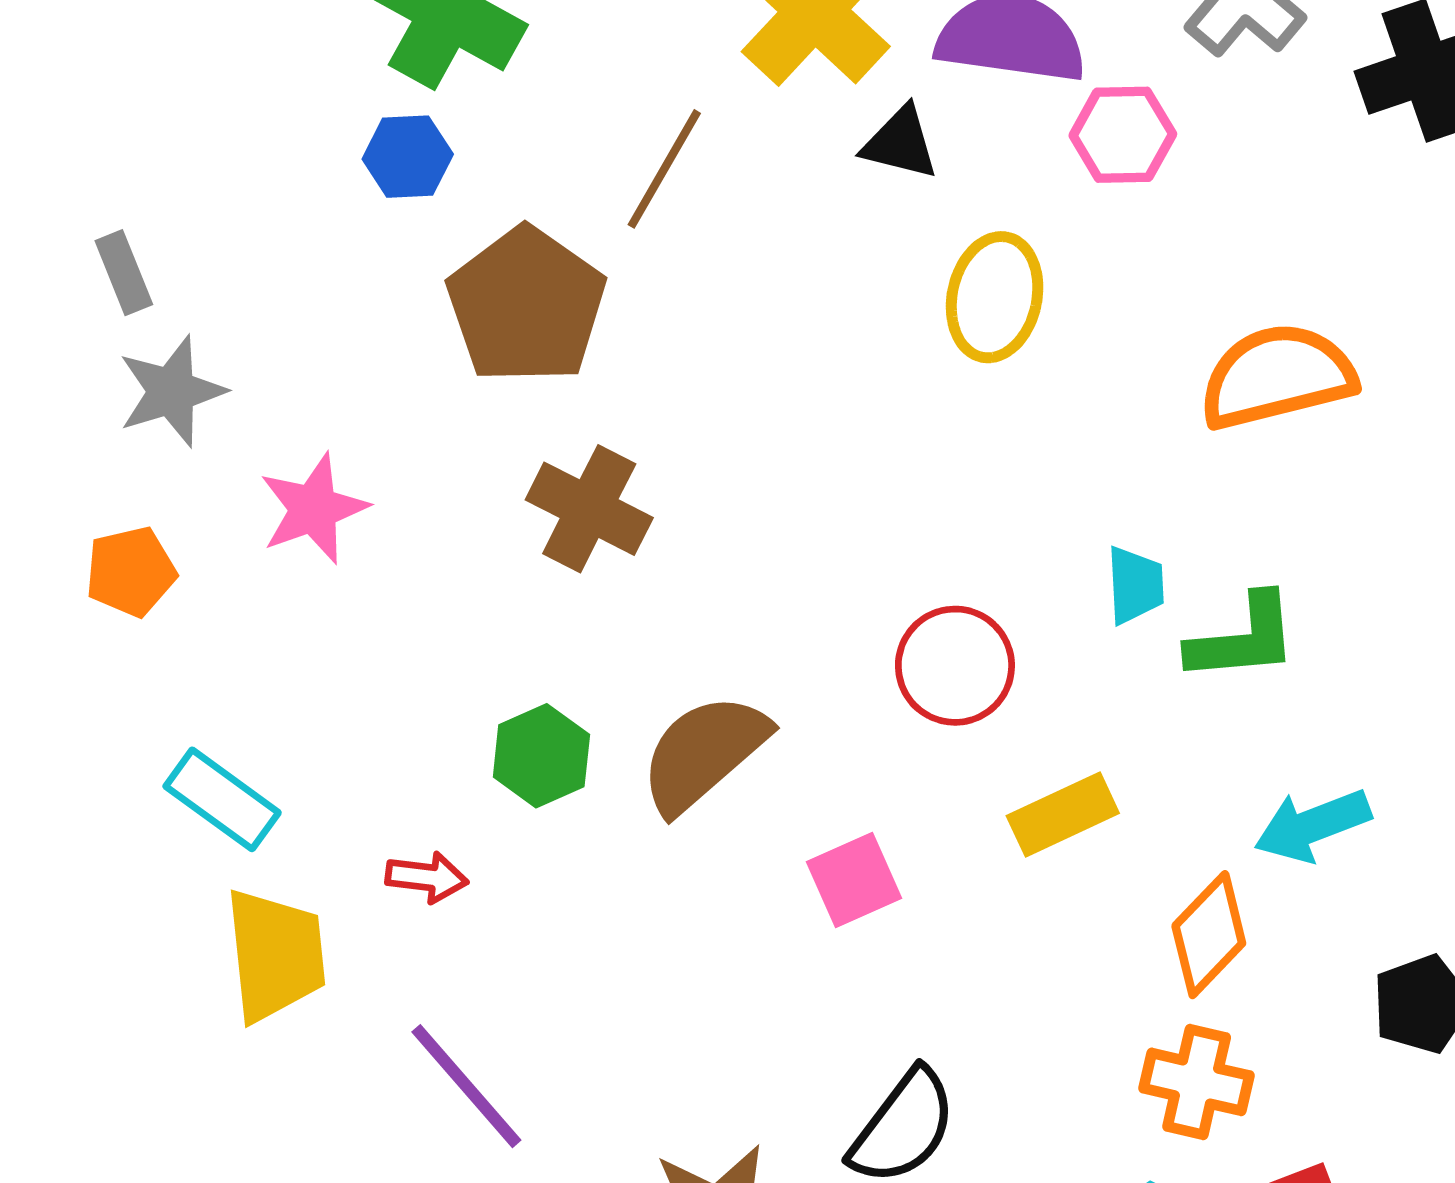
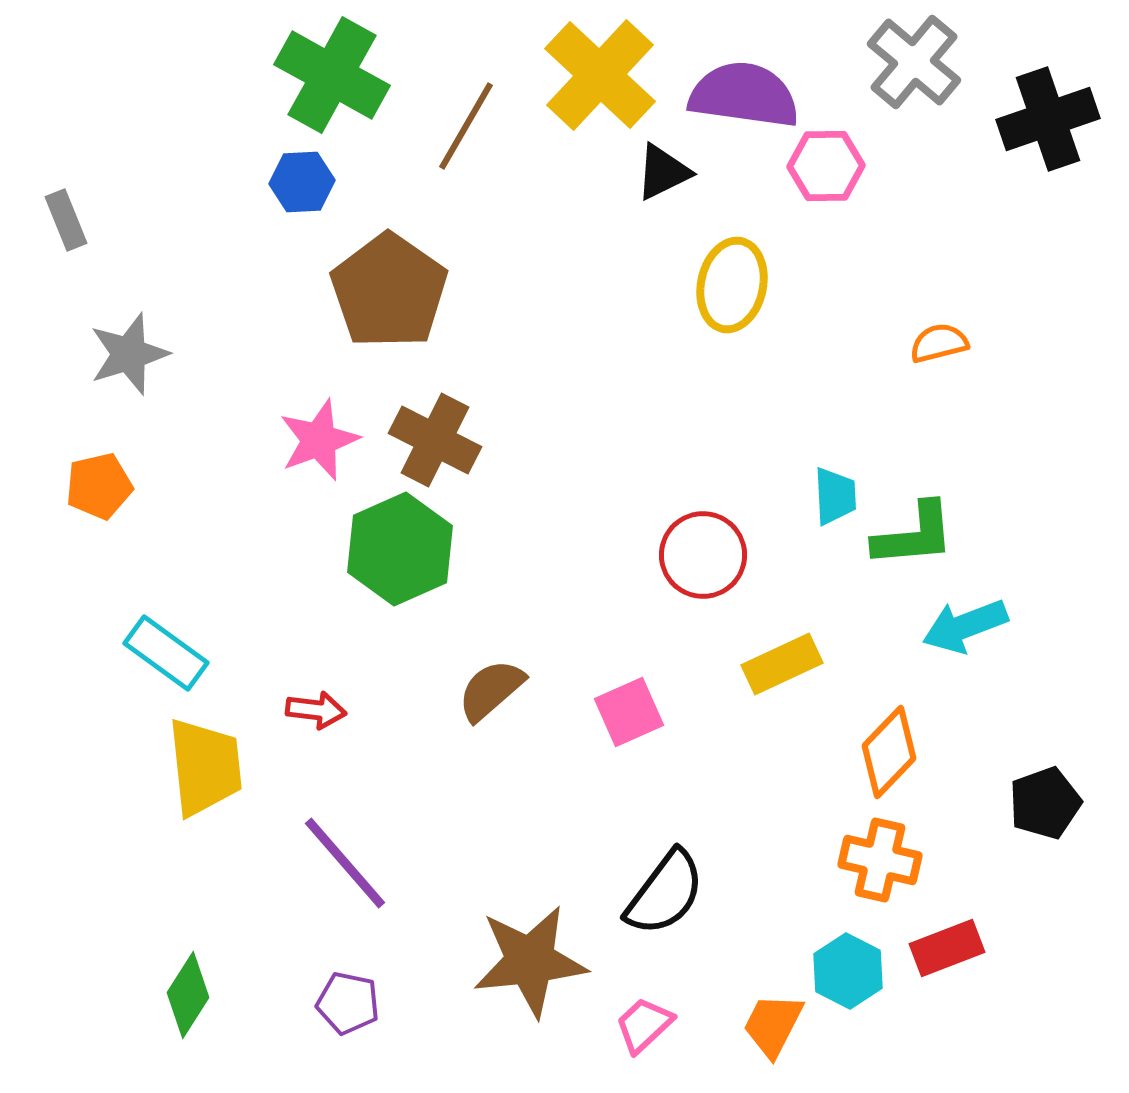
black triangle: (900, 143) -> (663, 172), turned -40
brown line: (664, 169) -> (466, 126), moved
gray rectangle: (124, 273) -> (66, 220), moved
orange semicircle: (1277, 376) -> (939, 343), size x0.5
pink star: (314, 509) -> (319, 440), moved
brown semicircle: (704, 753) -> (491, 690), moved, size x0.7
green hexagon: (541, 756) -> (400, 549), moved, size x1.5
cyan arrow: (1313, 825) -> (965, 626), moved

